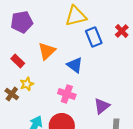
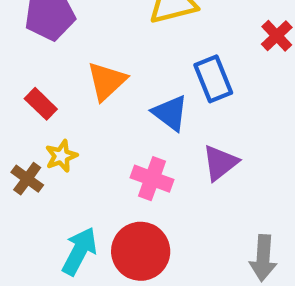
blue rectangle: (94, 37) -> (213, 79), moved
purple triangle: (102, 106) -> (220, 163), moved

